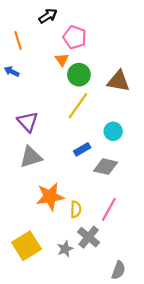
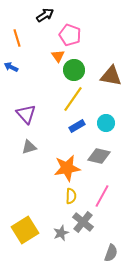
blue rectangle: (82, 149) -> (77, 126), moved
gray triangle: (31, 157) -> (29, 147), size x0.7
orange star: (50, 196) -> (67, 168), moved

